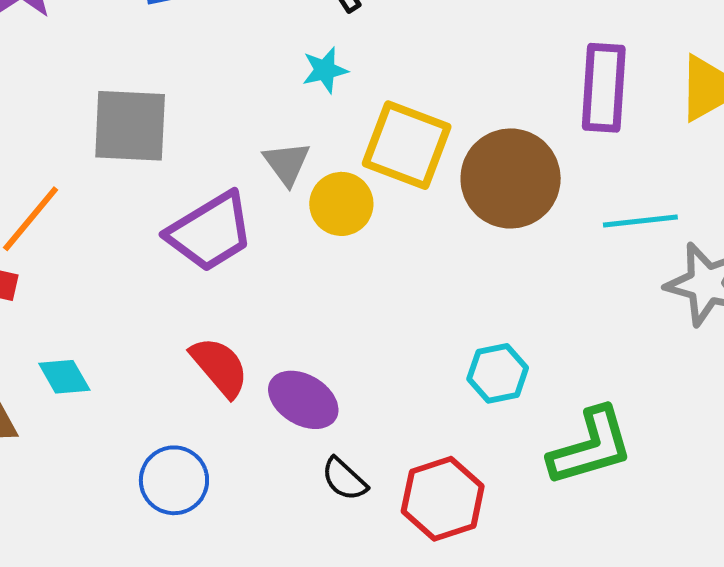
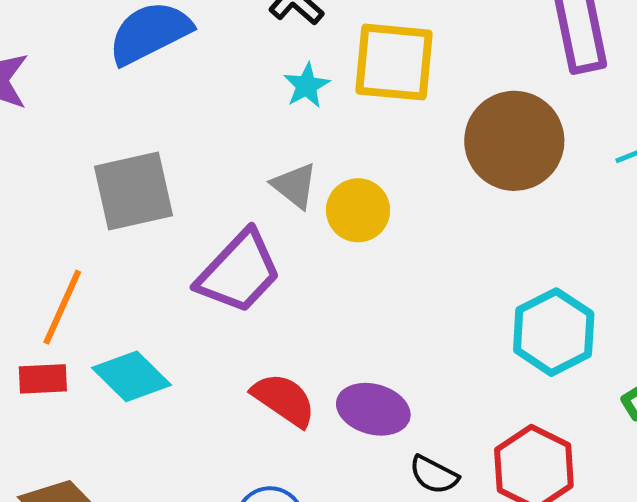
yellow square: (407, 145) -> (394, 62), moved
cyan hexagon: (498, 373) -> (554, 332), size x1.4
cyan diamond: (64, 377) -> (132, 376), moved, size x1.4

